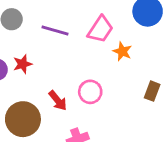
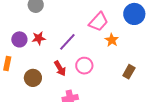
purple line: (55, 31) -> (67, 42), moved, turned -72
brown circle: (23, 119) -> (33, 78), size x0.7

